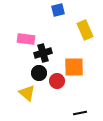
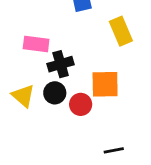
yellow triangle: (27, 93) -> (23, 96), moved

